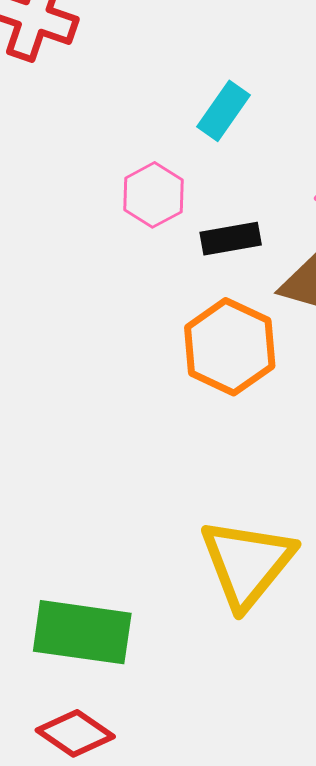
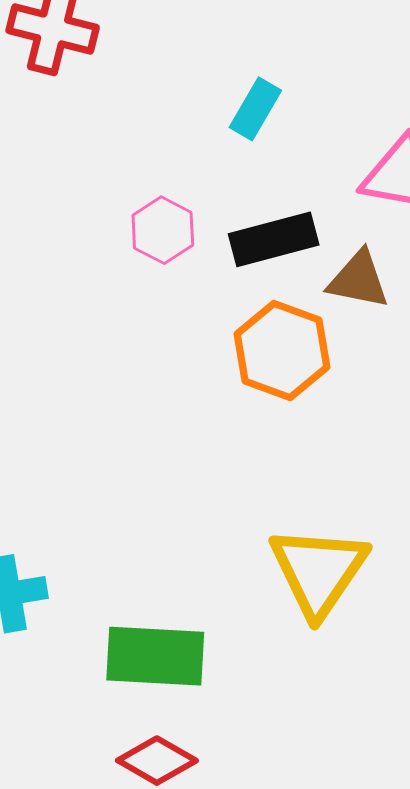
pink hexagon: (153, 195) -> (163, 230), moved
black rectangle: (231, 239) -> (274, 239), size x1.4

